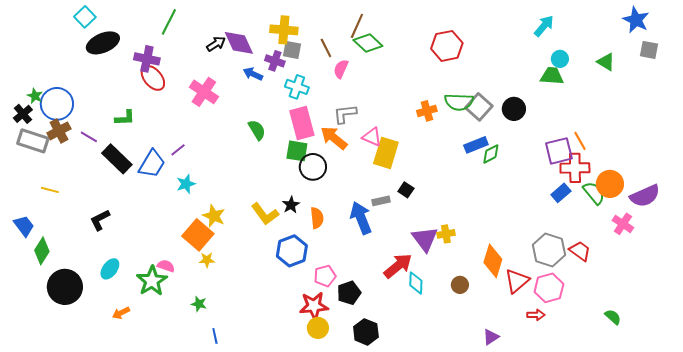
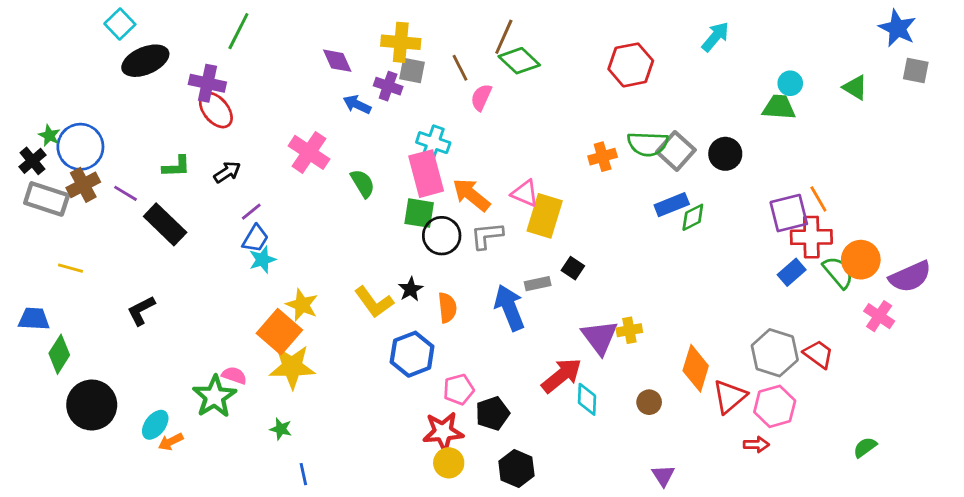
cyan arrow: (544, 26) -> (715, 37), moved
purple diamond: (239, 43) -> (337, 61), size x0.7
black arrow: (216, 44) -> (227, 172), moved
cyan cross: (297, 87) -> (433, 143), moved
pink cross: (204, 92) -> (309, 152), moved
gray L-shape: (345, 114) -> (487, 236), moved
blue trapezoid: (152, 164) -> (255, 238), moved, size x0.7
blue trapezoid: (24, 226) -> (34, 319), turned -50
yellow star: (207, 260) -> (292, 367), size x2.0
cyan ellipse: (110, 269) -> (155, 425), moved
green semicircle: (613, 317) -> (865, 447), turned -78
purple triangle: (491, 337) -> (663, 476), moved, turned -30

